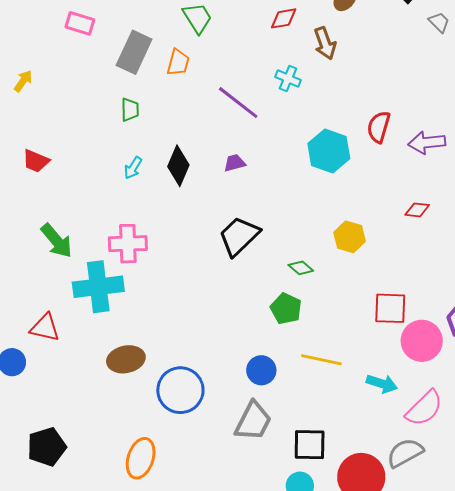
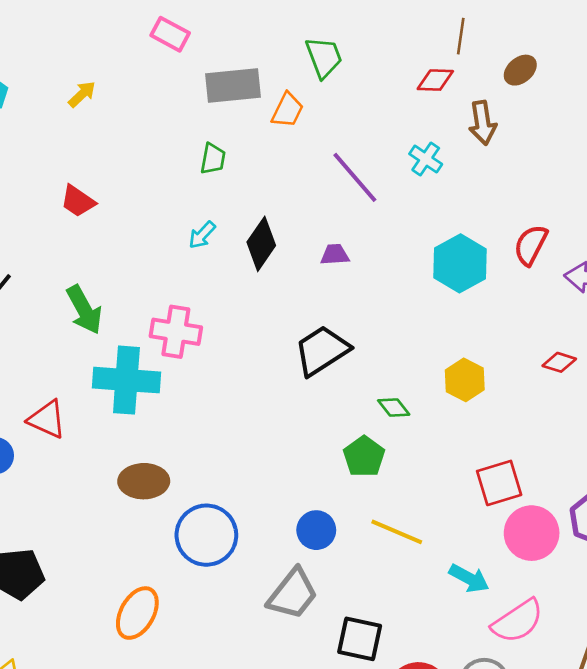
gray rectangle: (134, 52) -> (233, 86), turned 48
red square: (390, 308) -> (499, 483), turned -30

